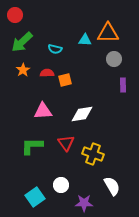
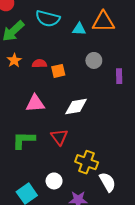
cyan semicircle: (55, 49) -> (48, 19), moved, size x1.6
gray circle: (114, 59) -> (94, 60), moved
yellow cross: (93, 154) -> (87, 162), moved

